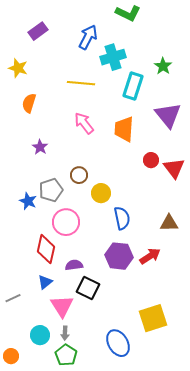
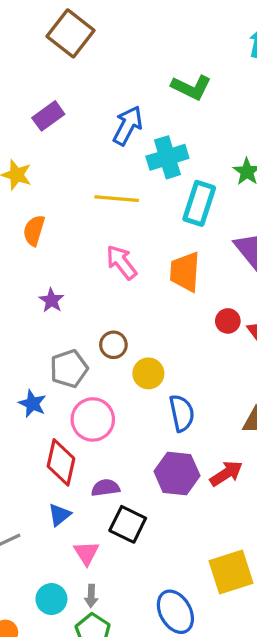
blue star: (28, 201) -> (32, 404), moved
pink triangle: (62, 306) -> (86, 553), size x0.7

